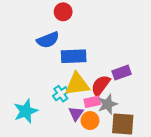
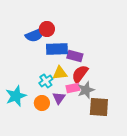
red circle: (63, 12) -> (47, 29), moved
purple rectangle: (122, 73) -> (75, 56), moved, turned 35
yellow triangle: (77, 84) -> (60, 73), size x0.7
orange circle: (90, 121) -> (42, 103), moved

